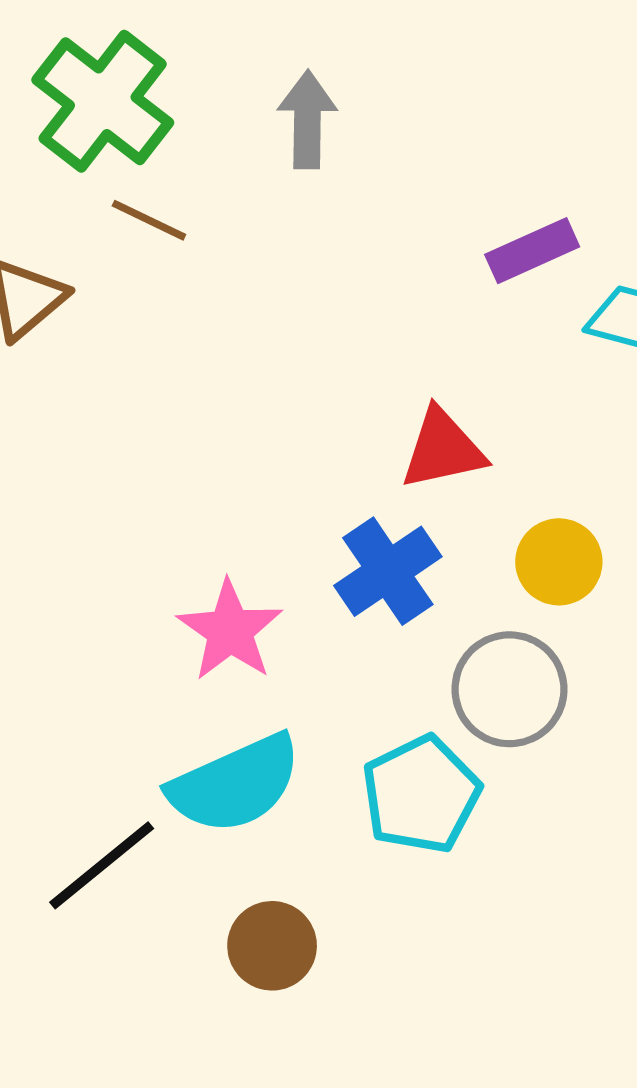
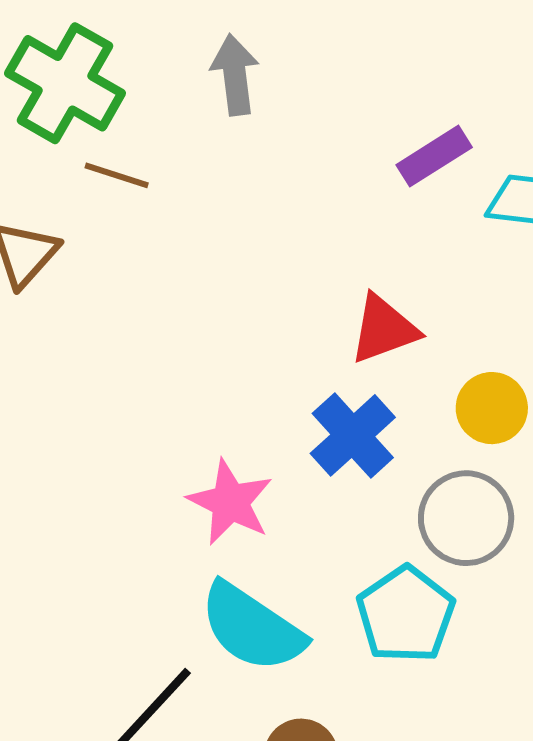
cyan semicircle: (235, 784) -> (252, 627), turned 66

